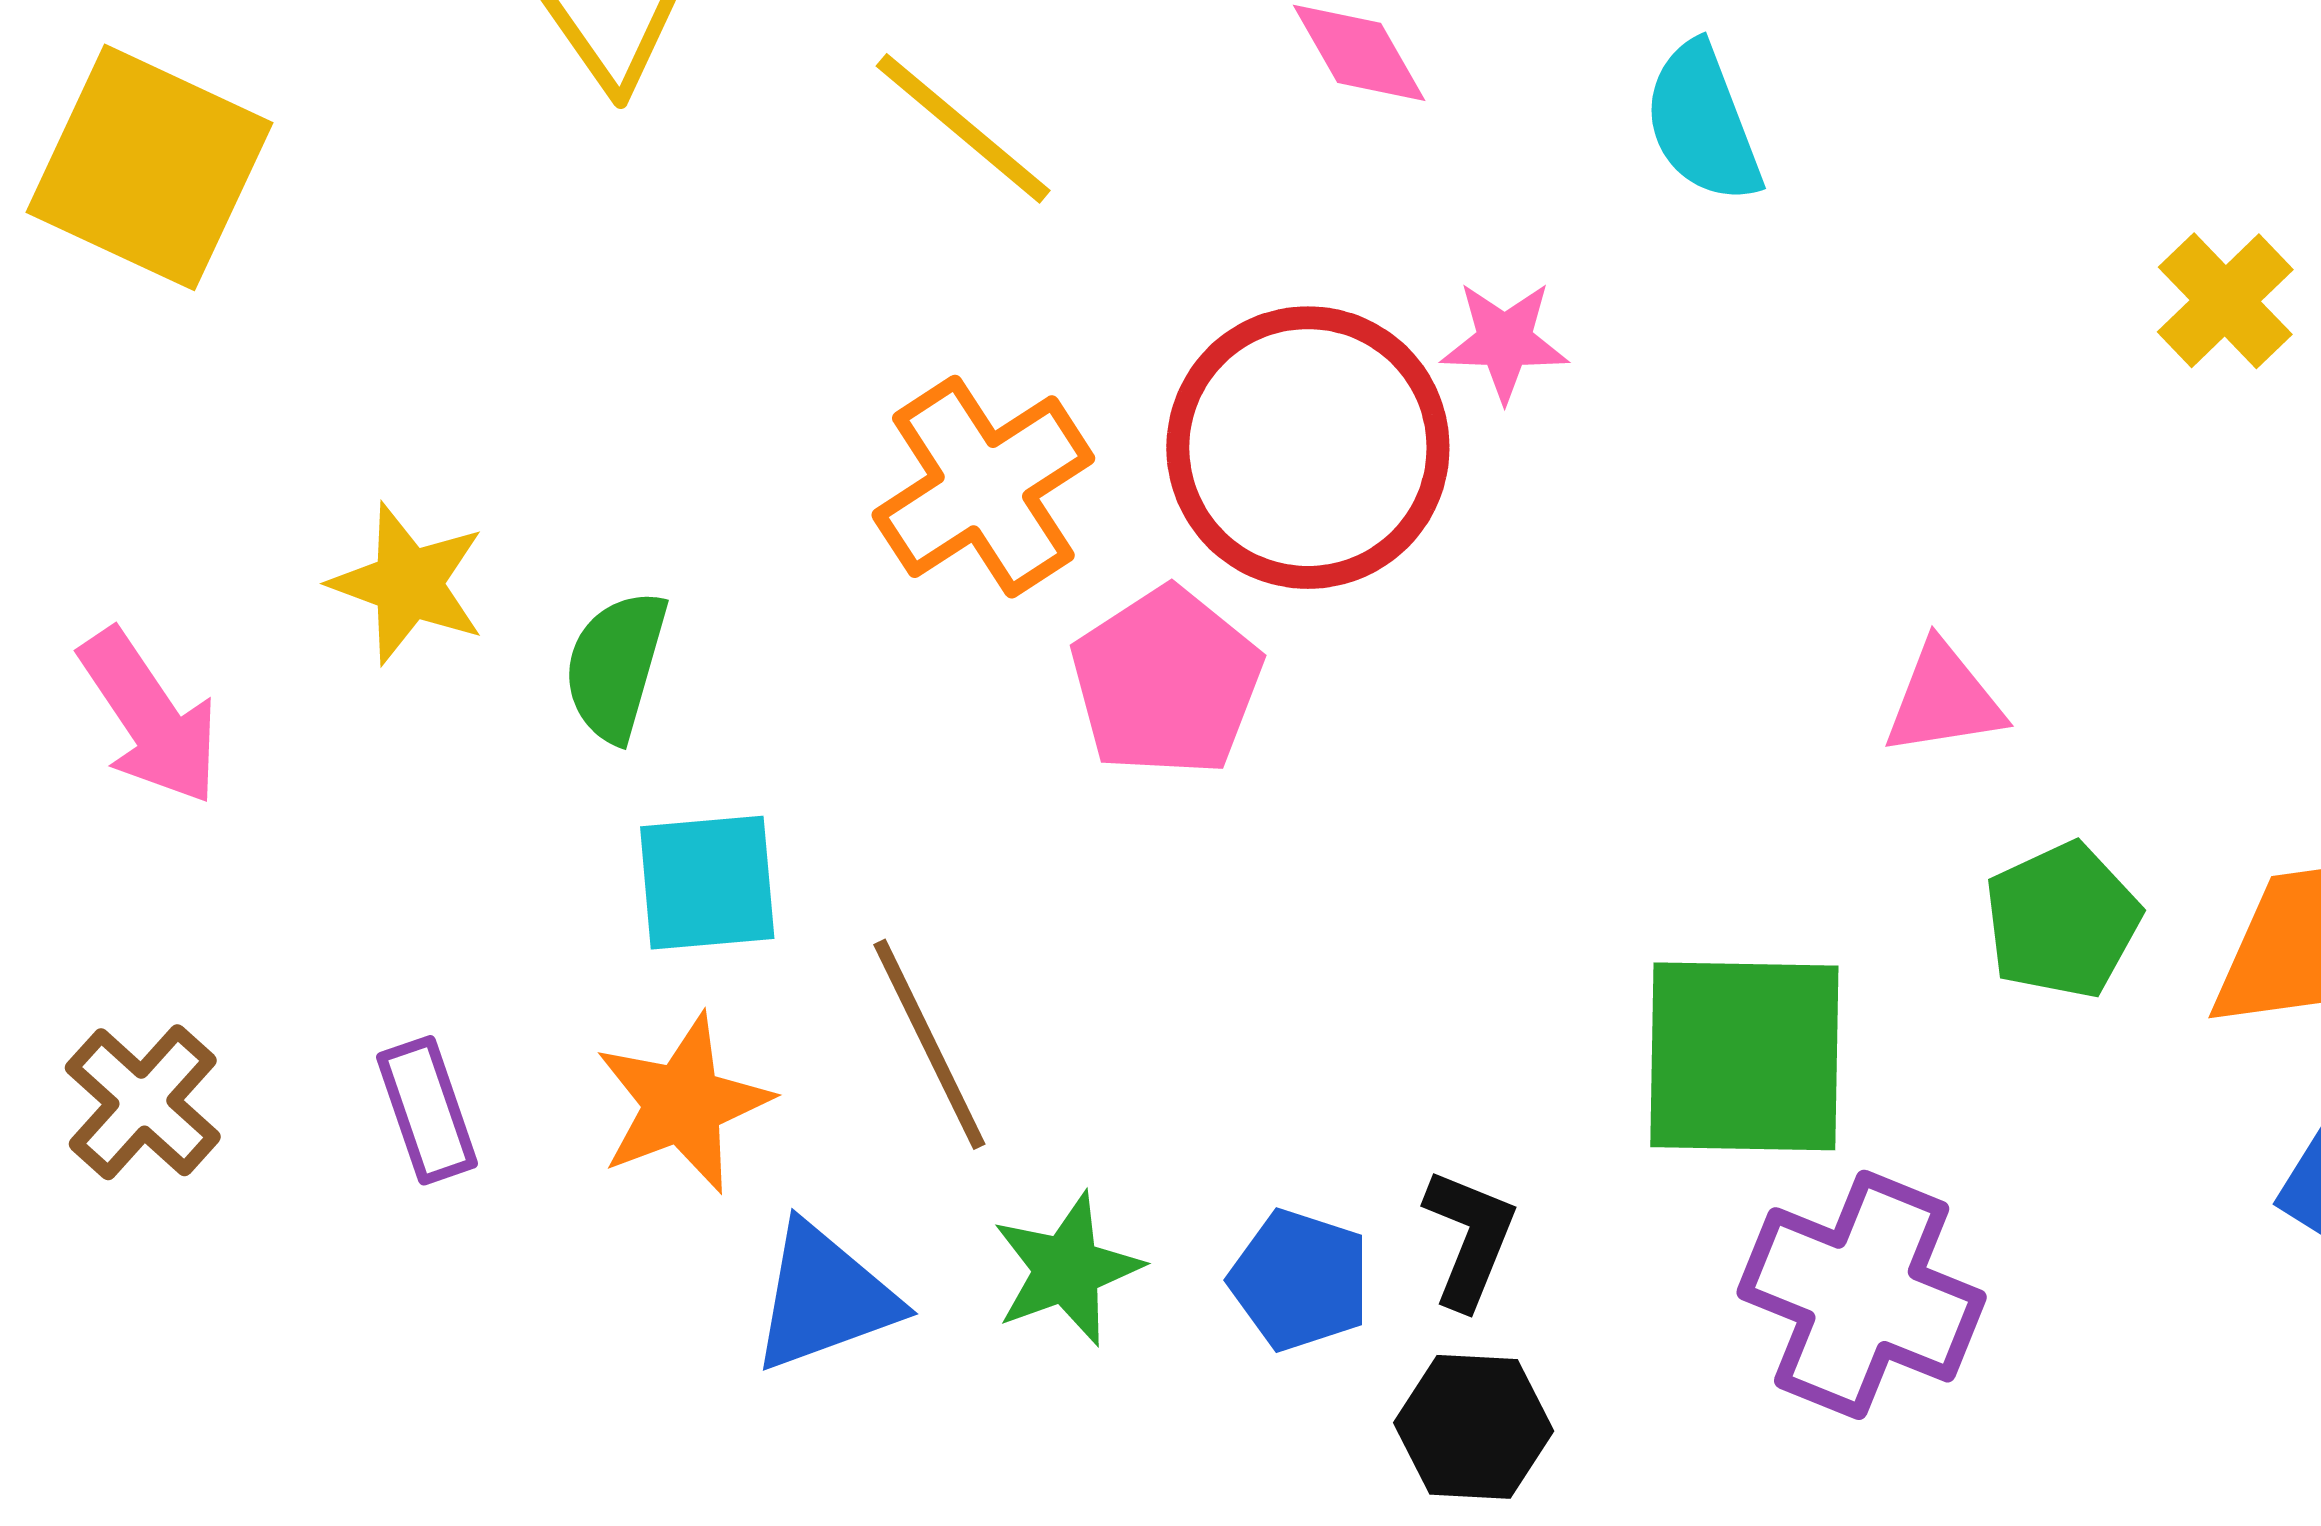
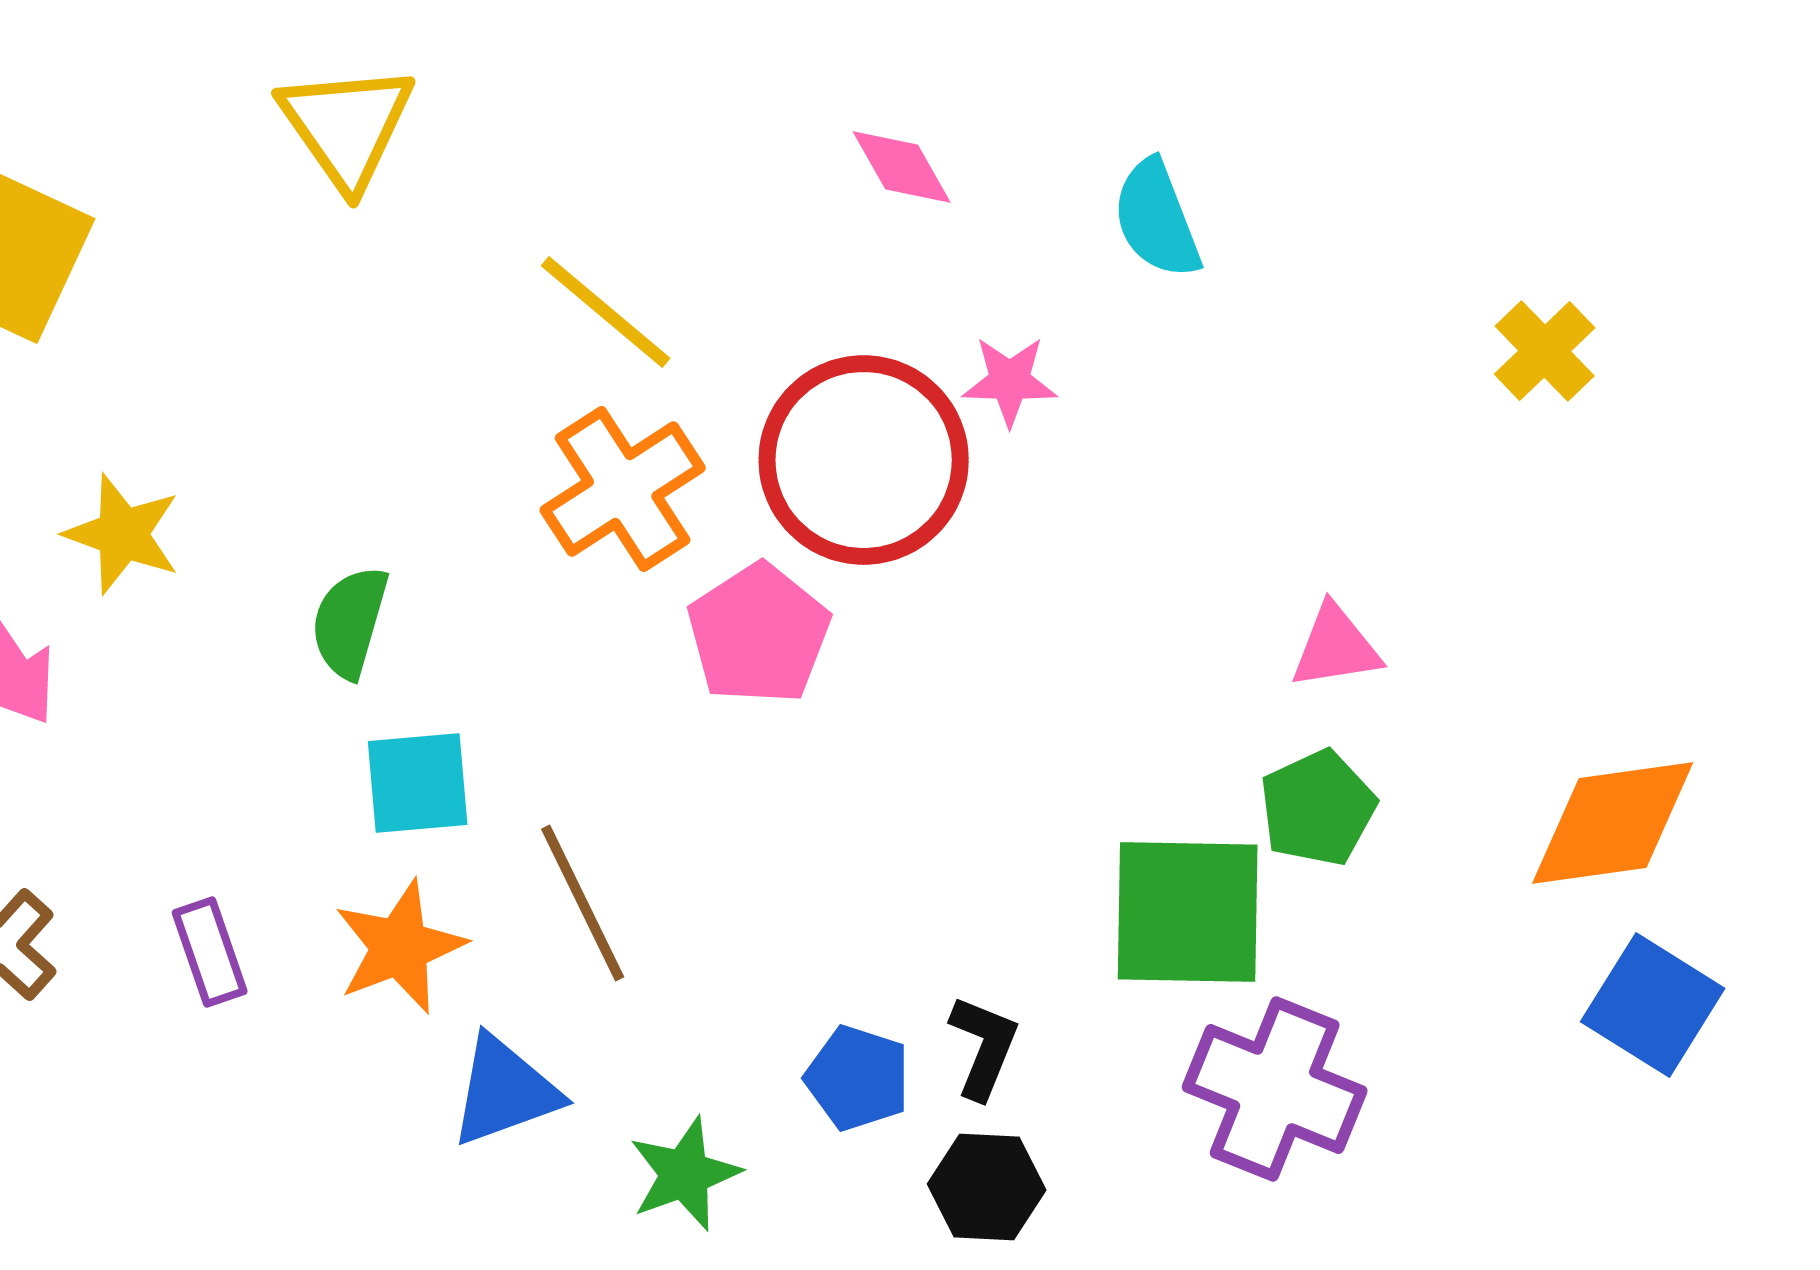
yellow line: (963, 128) -> (606, 312), moved
yellow star: (408, 584) -> (123, 534), moved
green pentagon: (2062, 920) -> (1318, 808), moved
green star: (1067, 1269) -> (685, 1174), moved

